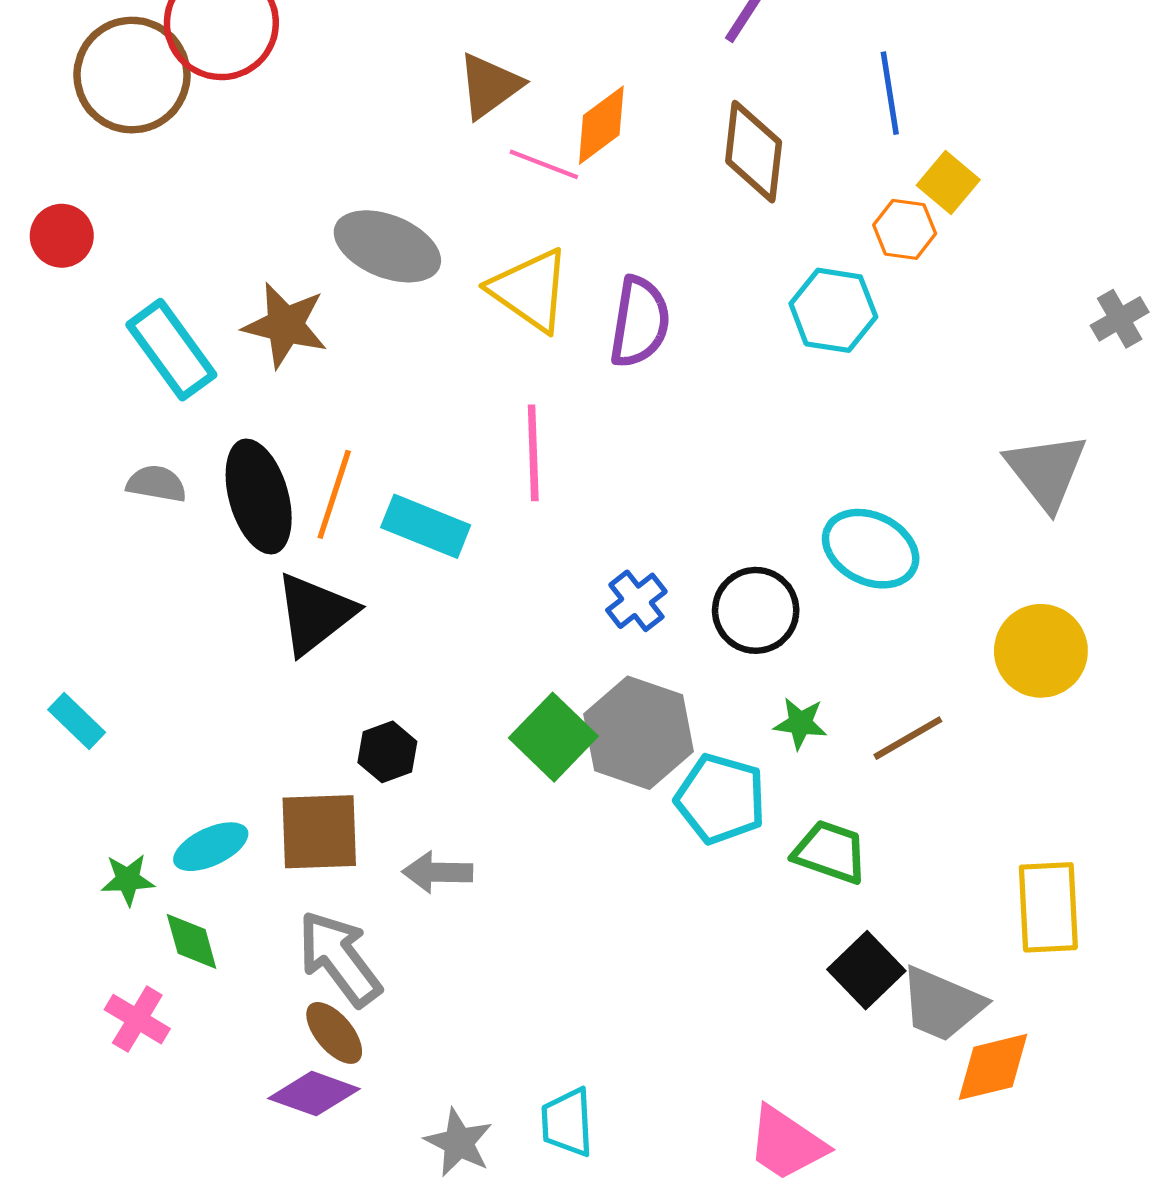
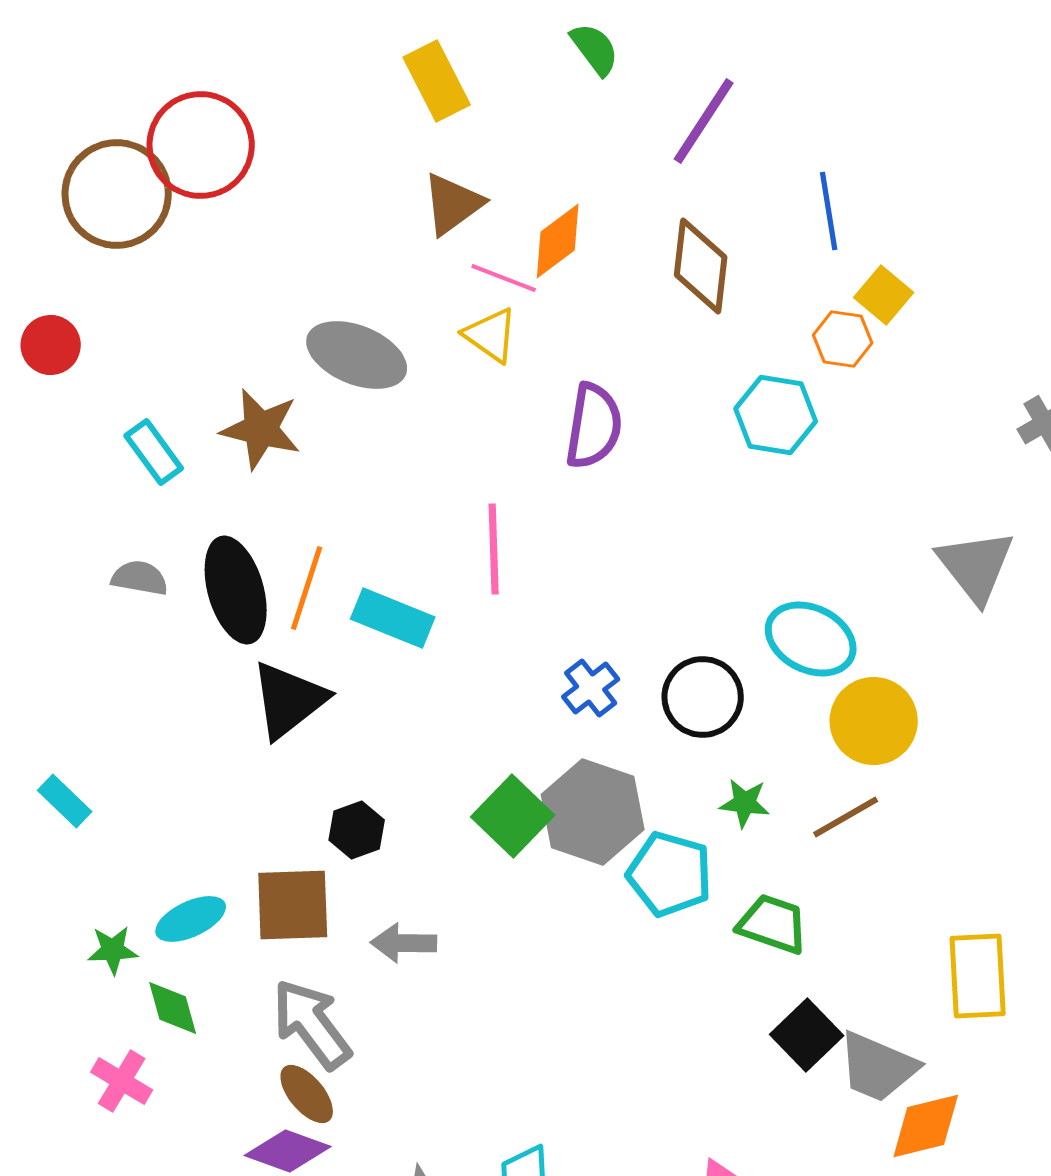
yellow triangle: (530, 290) -> (491, 335), moved, size x0.7
cyan rectangle: (171, 350) -> (154, 452), size x0.7
yellow circle: (1041, 651) -> (874, 721), moved

